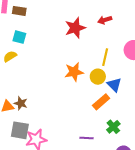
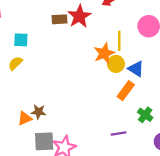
brown rectangle: (19, 11) -> (60, 19), moved
orange star: (74, 72) -> (104, 53), moved

